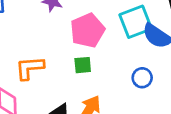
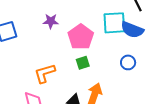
cyan square: (136, 22) -> (114, 23), turned 30

